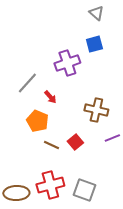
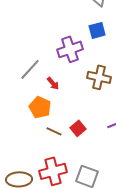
brown cross: (96, 110) -> (99, 77), moved

